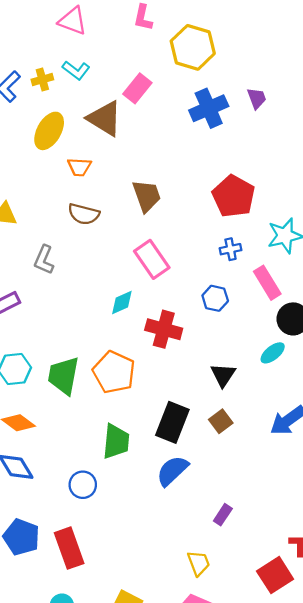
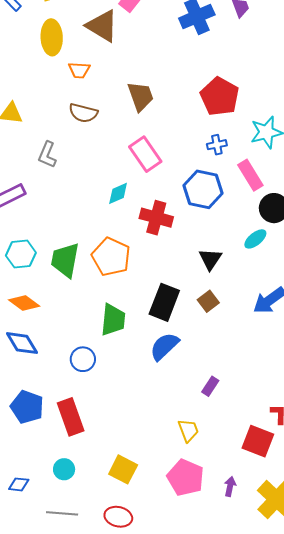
yellow ellipse: (49, 131) -> (52, 37), turned -32
blue hexagon: (215, 298) -> (203, 189), size x1.6
red square: (275, 575) -> (258, 441), turned -36

